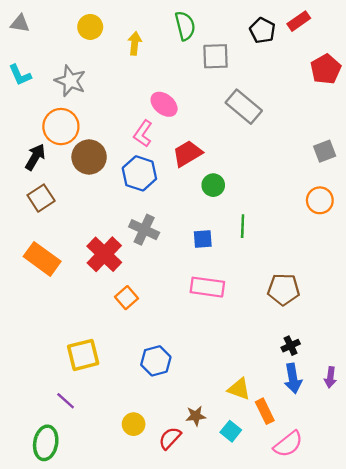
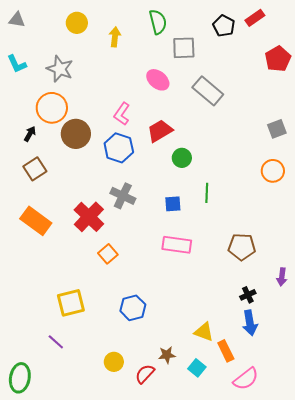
pink ellipse: (164, 104) -> (158, 80), moved
black arrow: (35, 157) -> (30, 134), size x0.7
purple arrow: (330, 377) -> (282, 277), moved
green ellipse: (46, 443) -> (20, 378), moved

